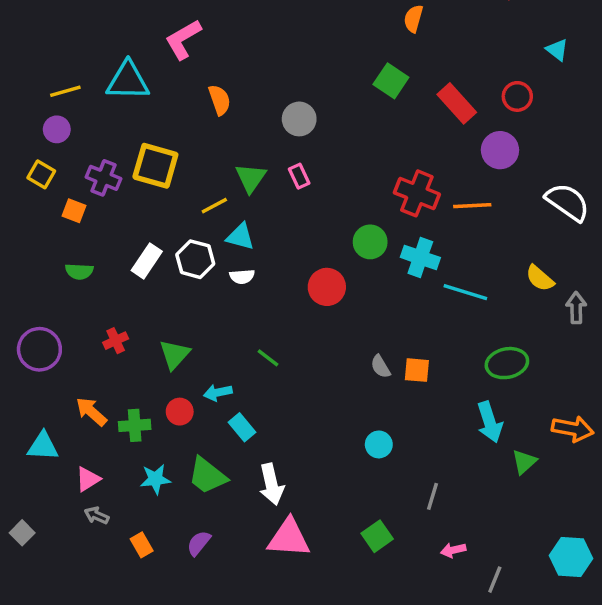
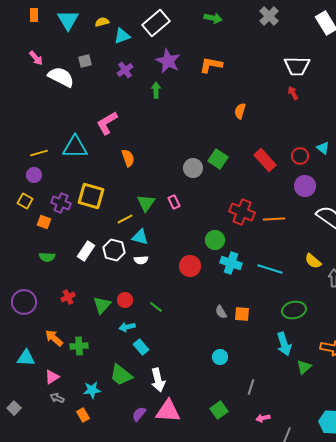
cyan triangle: (557, 50) -> (323, 148), moved
green square: (391, 81) -> (218, 159), moved
gray circle: (299, 119) -> (193, 168), moved
purple circle: (500, 150) -> (305, 186), moved
cyan cross: (420, 257) -> (231, 263), moved
red circle: (180, 412) -> (125, 300), moved
cyan star: (155, 479) -> (92, 390), moved
purple semicircle: (199, 543) -> (139, 414), moved

